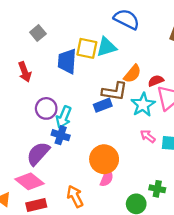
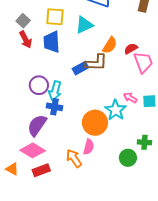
yellow square: (87, 48) -> (55, 17), moved
red arrow: (25, 72) -> (26, 40), moved
blue rectangle: (103, 105) -> (80, 68), moved
cyan star: (143, 105) -> (116, 110), moved
pink semicircle: (107, 178) -> (89, 147), moved

